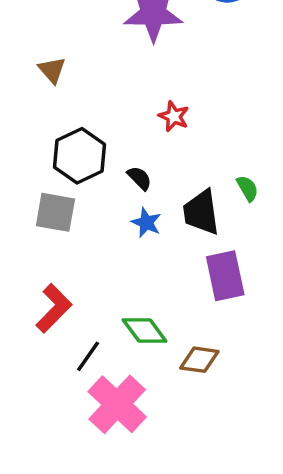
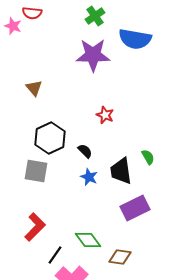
purple rectangle: (225, 276) -> (135, 208), turned 76

